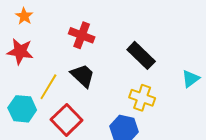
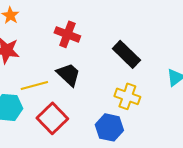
yellow line: (48, 87) -> (34, 85), turned 44

